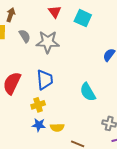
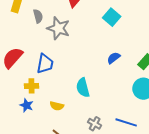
cyan square: (83, 18) -> (112, 17), moved
yellow semicircle: (57, 127) -> (57, 106), moved

